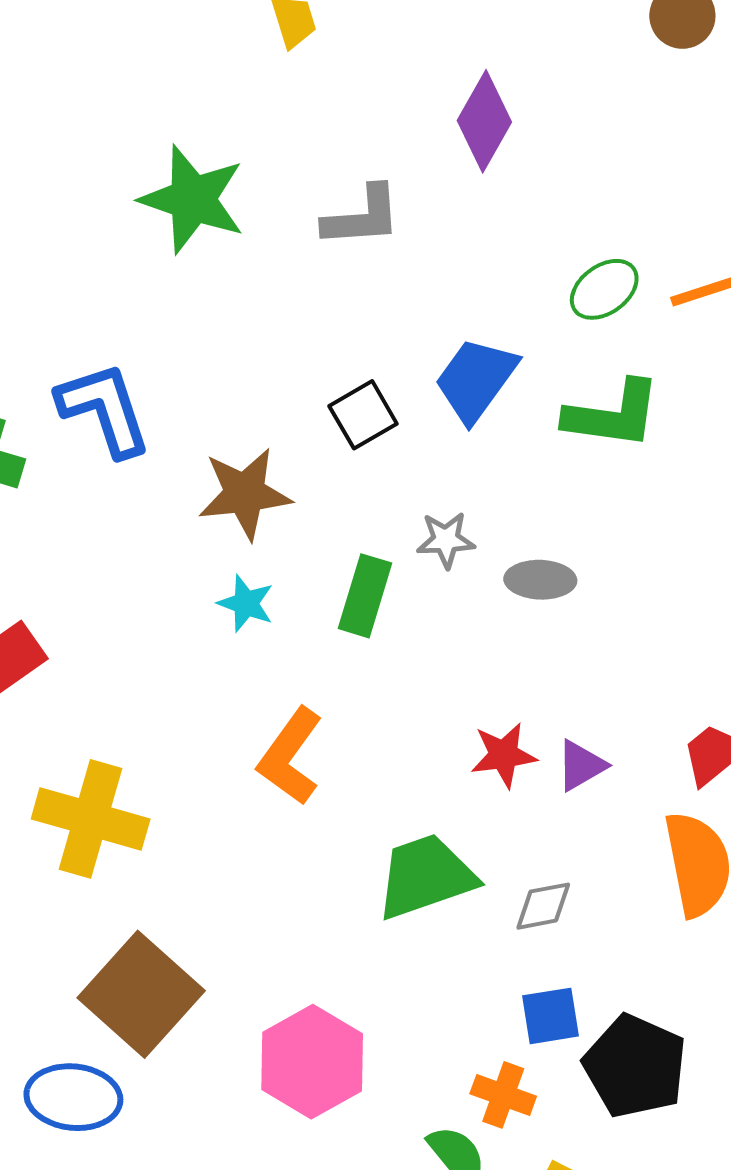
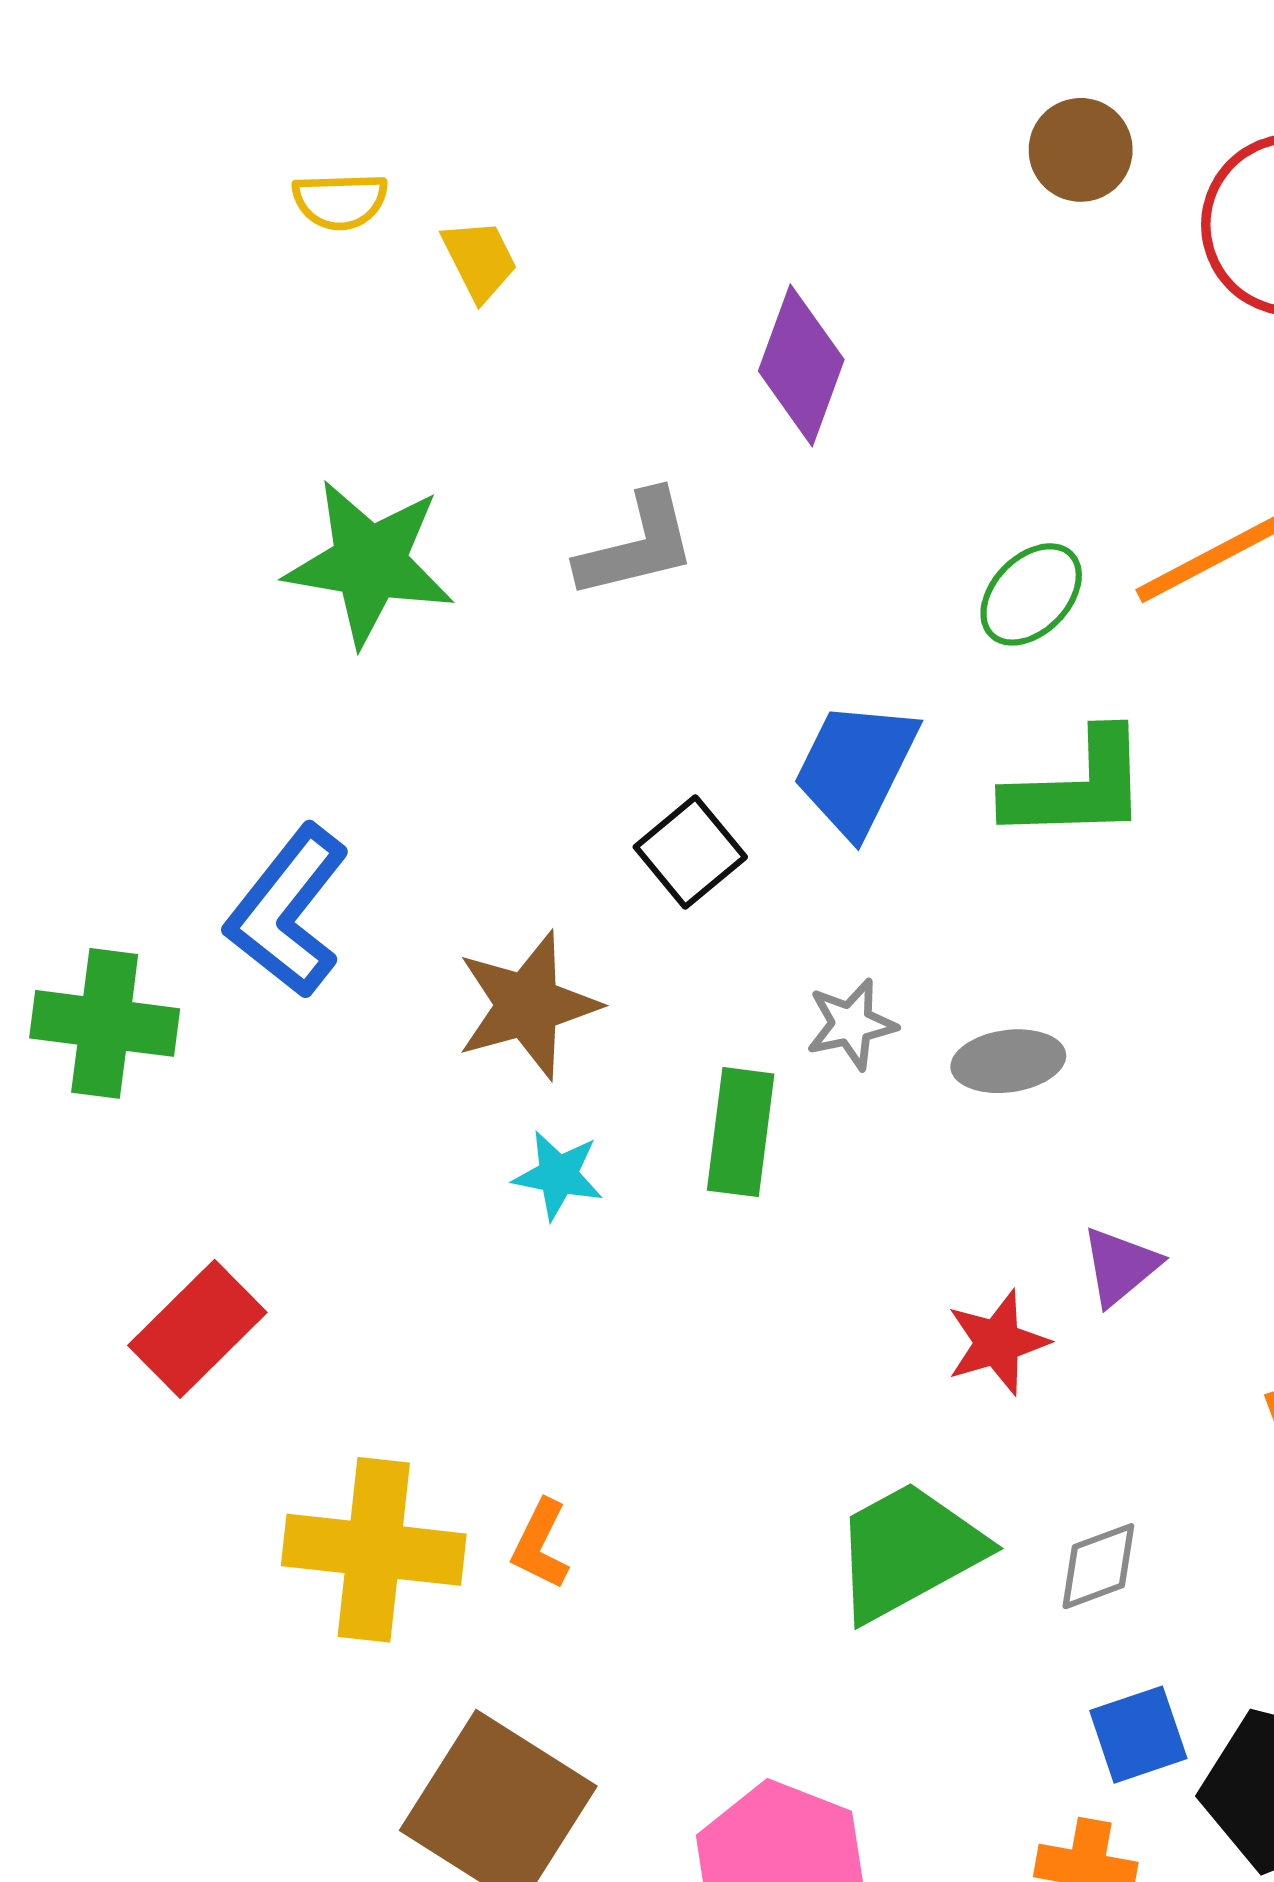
blue L-shape: (104, 409) -> (288, 911), turned -114
orange L-shape: (290, 756) -> (540, 1544), moved, size x0.6
purple triangle: (581, 765) -> (1120, 1266), moved

